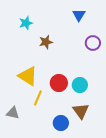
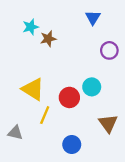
brown star: (46, 42) -> (48, 39), moved
cyan circle: (80, 85) -> (92, 87), moved
brown triangle: (81, 111) -> (108, 123), moved

